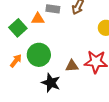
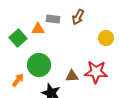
orange arrow: (16, 61) -> (18, 80), moved

